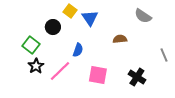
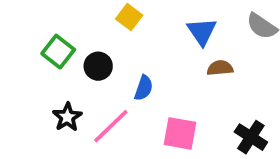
blue triangle: (90, 18) -> (202, 32), moved
black circle: (53, 27) -> (98, 66), moved
green square: (31, 45) -> (58, 52), moved

